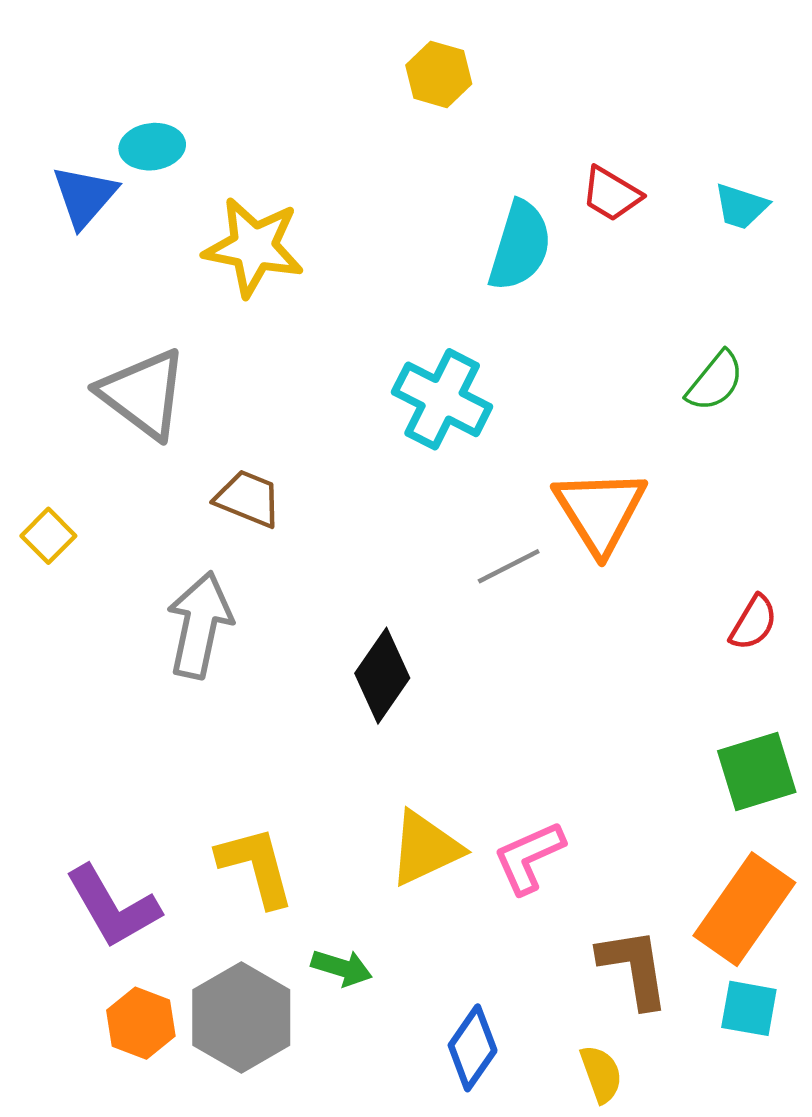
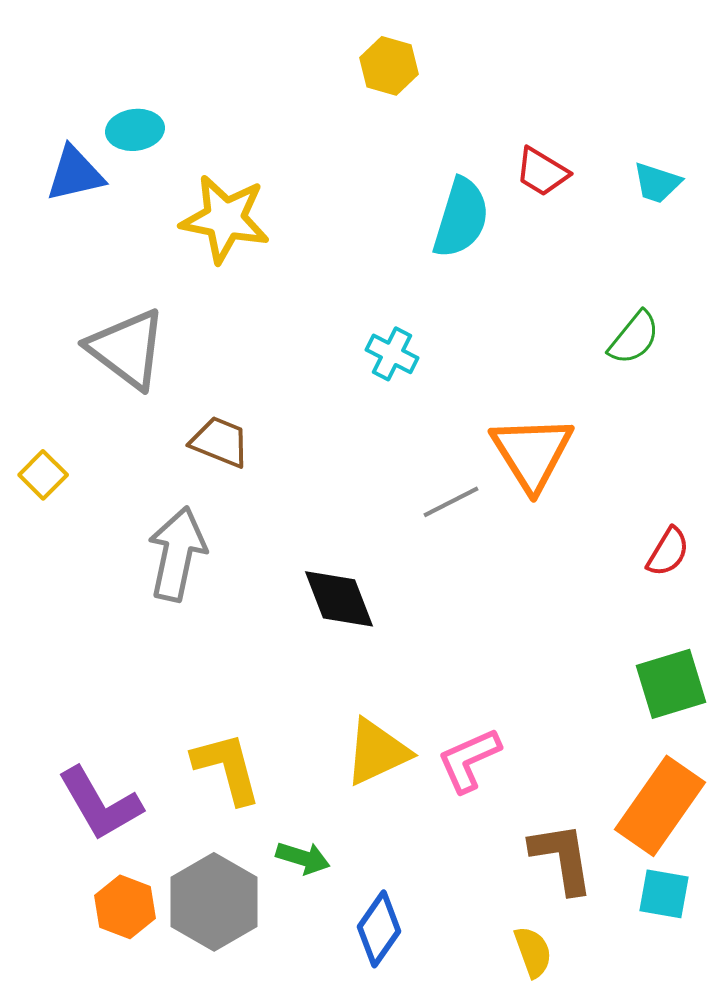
blue triangle: (85, 196) -> (75, 174), turned 36
cyan cross: (442, 399) -> (392, 354), size x0.6
black diamond: (382, 676) -> (339, 599), turned -56
blue diamond: (473, 1048) -> (379, 929), moved

